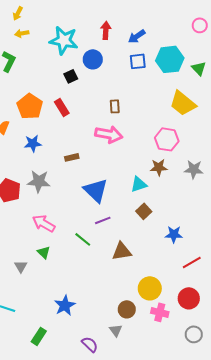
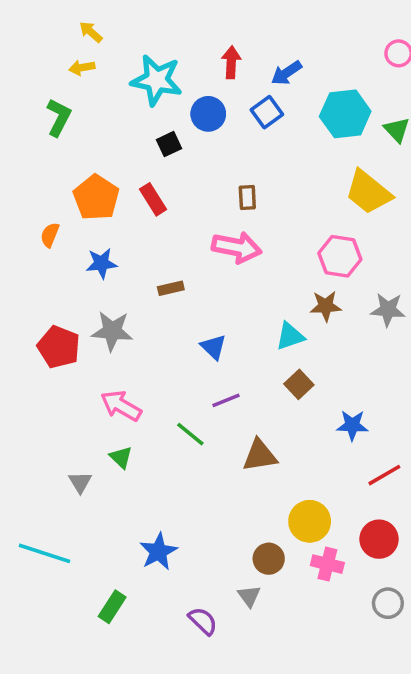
yellow arrow: (18, 13) -> (91, 32), moved, turned 104
blue square: (138, 61) -> (267, 112), moved, turned -30
blue triangle: (96, 190) -> (214, 347), size x0.6

